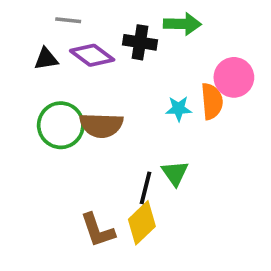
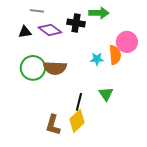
green triangle: (175, 173) -> (106, 94), moved
brown L-shape: (98, 230) -> (53, 125), turned 35

